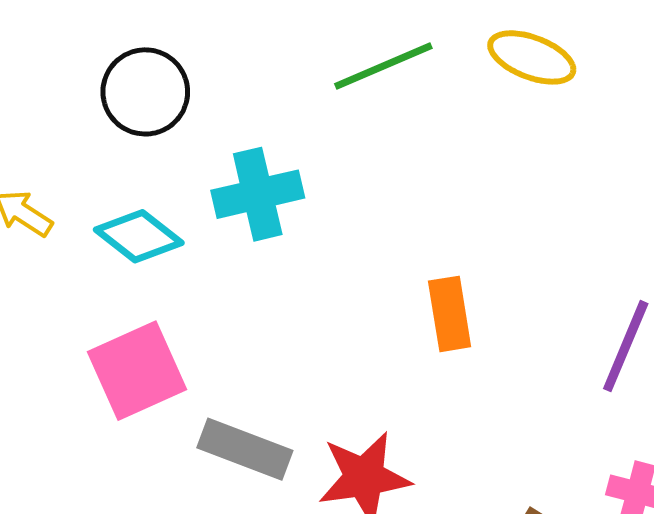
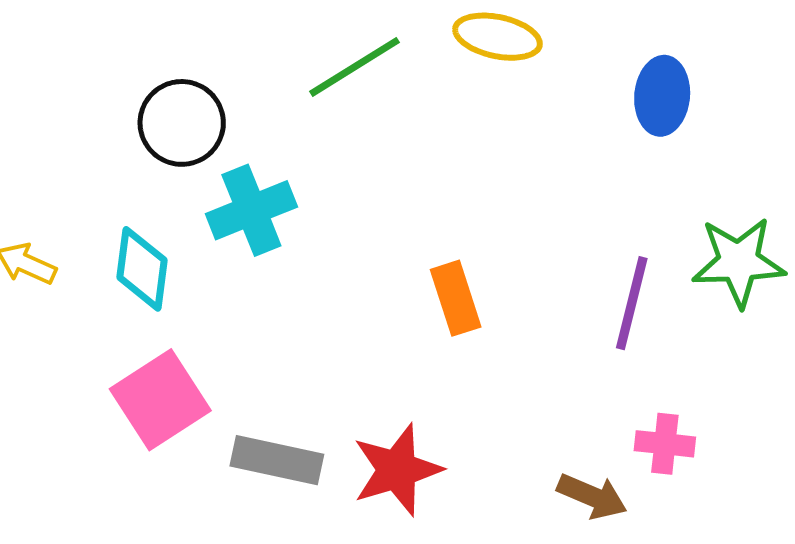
black circle: (145, 92) -> (182, 123), moved
cyan diamond: (139, 236) -> (142, 269), turned 68

